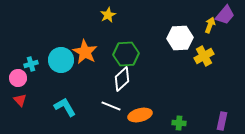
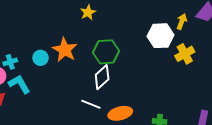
yellow arrow: (210, 25) -> (182, 22), moved
cyan circle: (61, 60) -> (41, 58), size x0.6
cyan L-shape: (65, 107) -> (19, 84), moved

